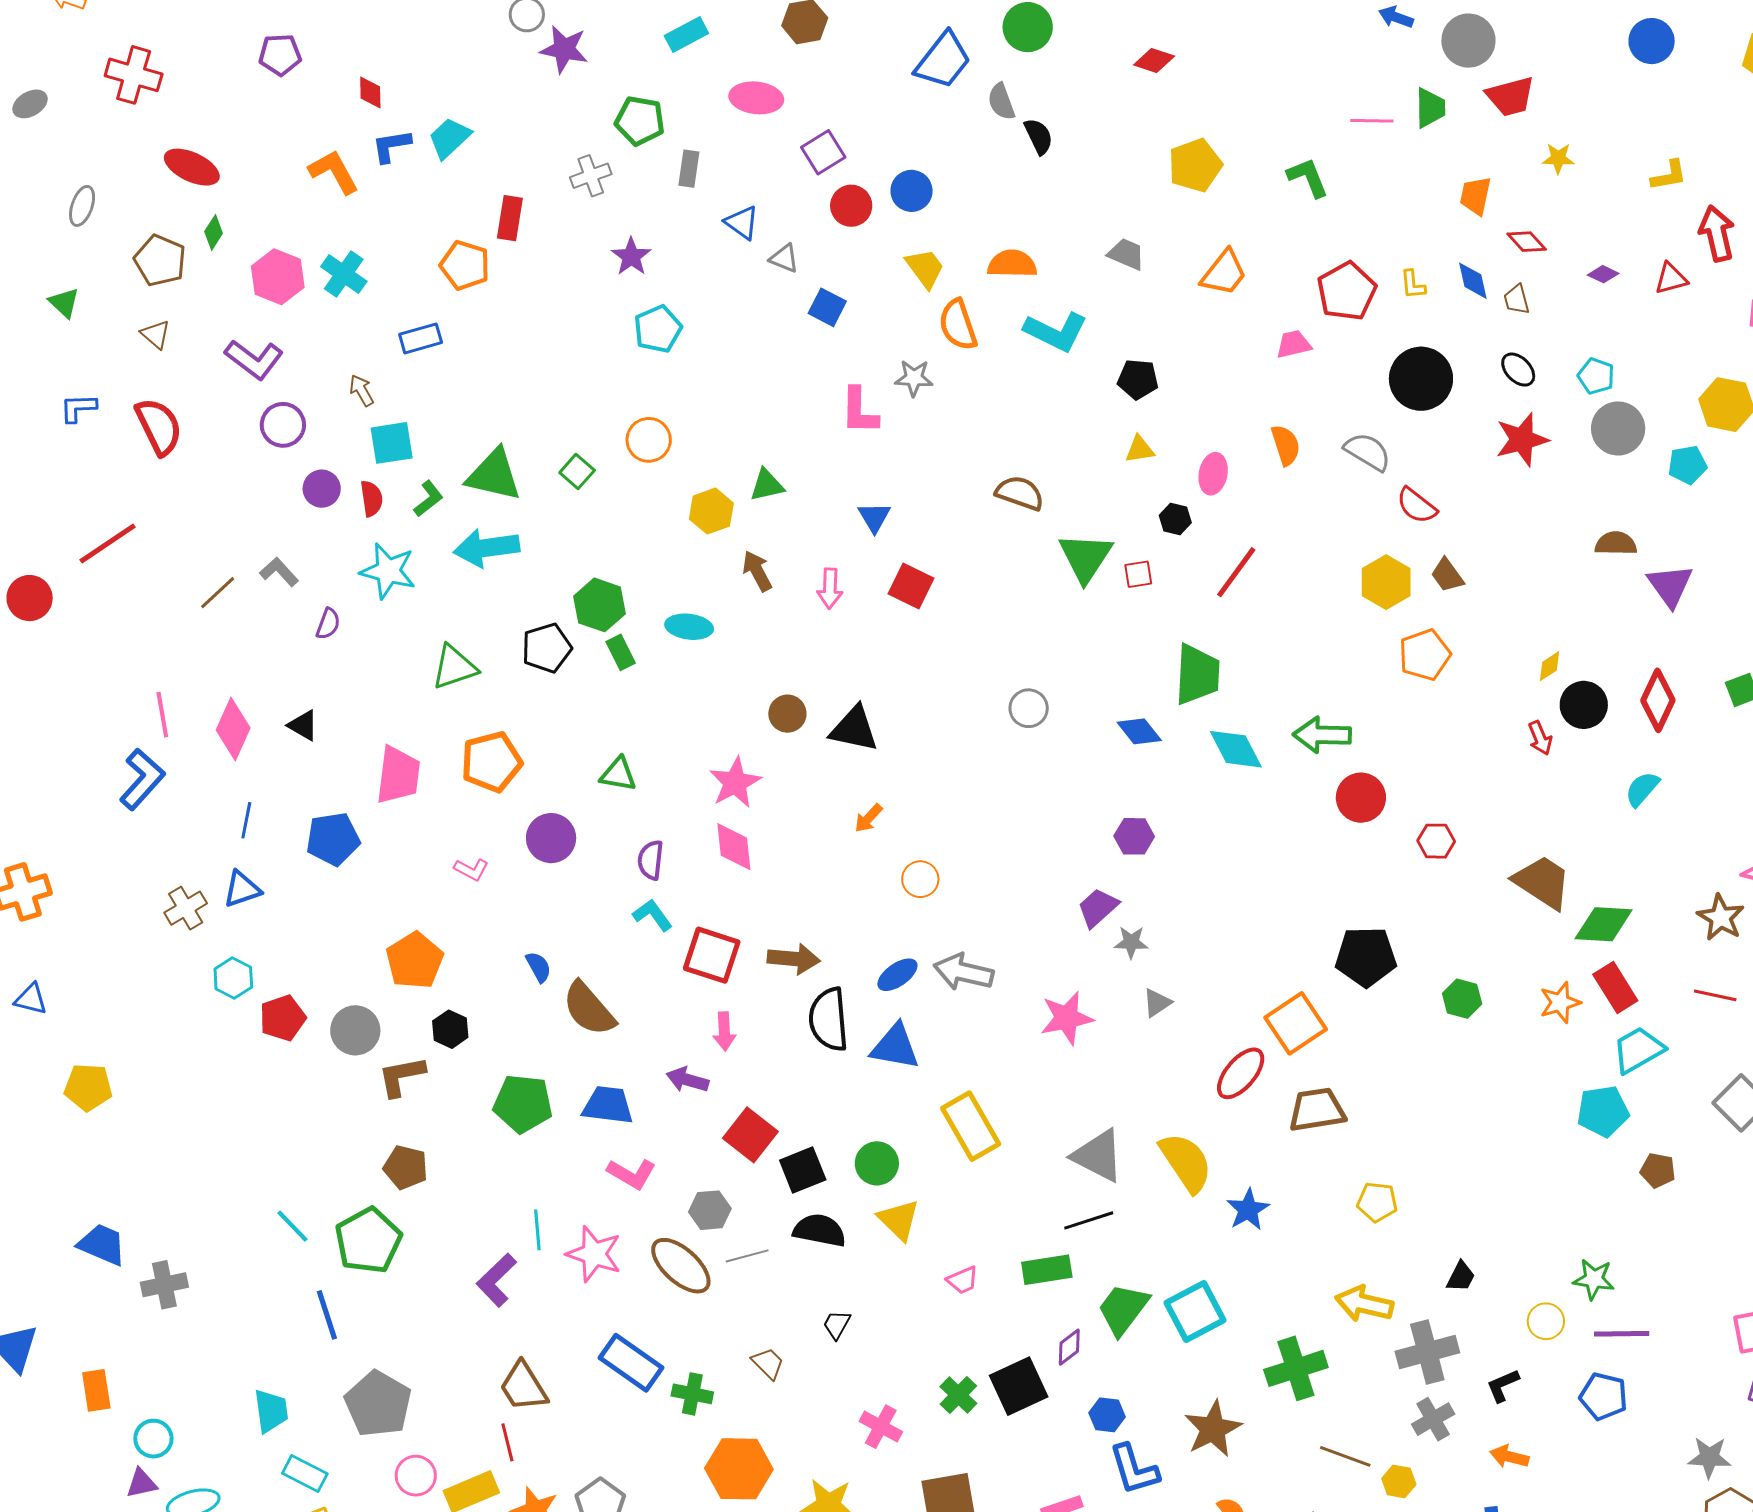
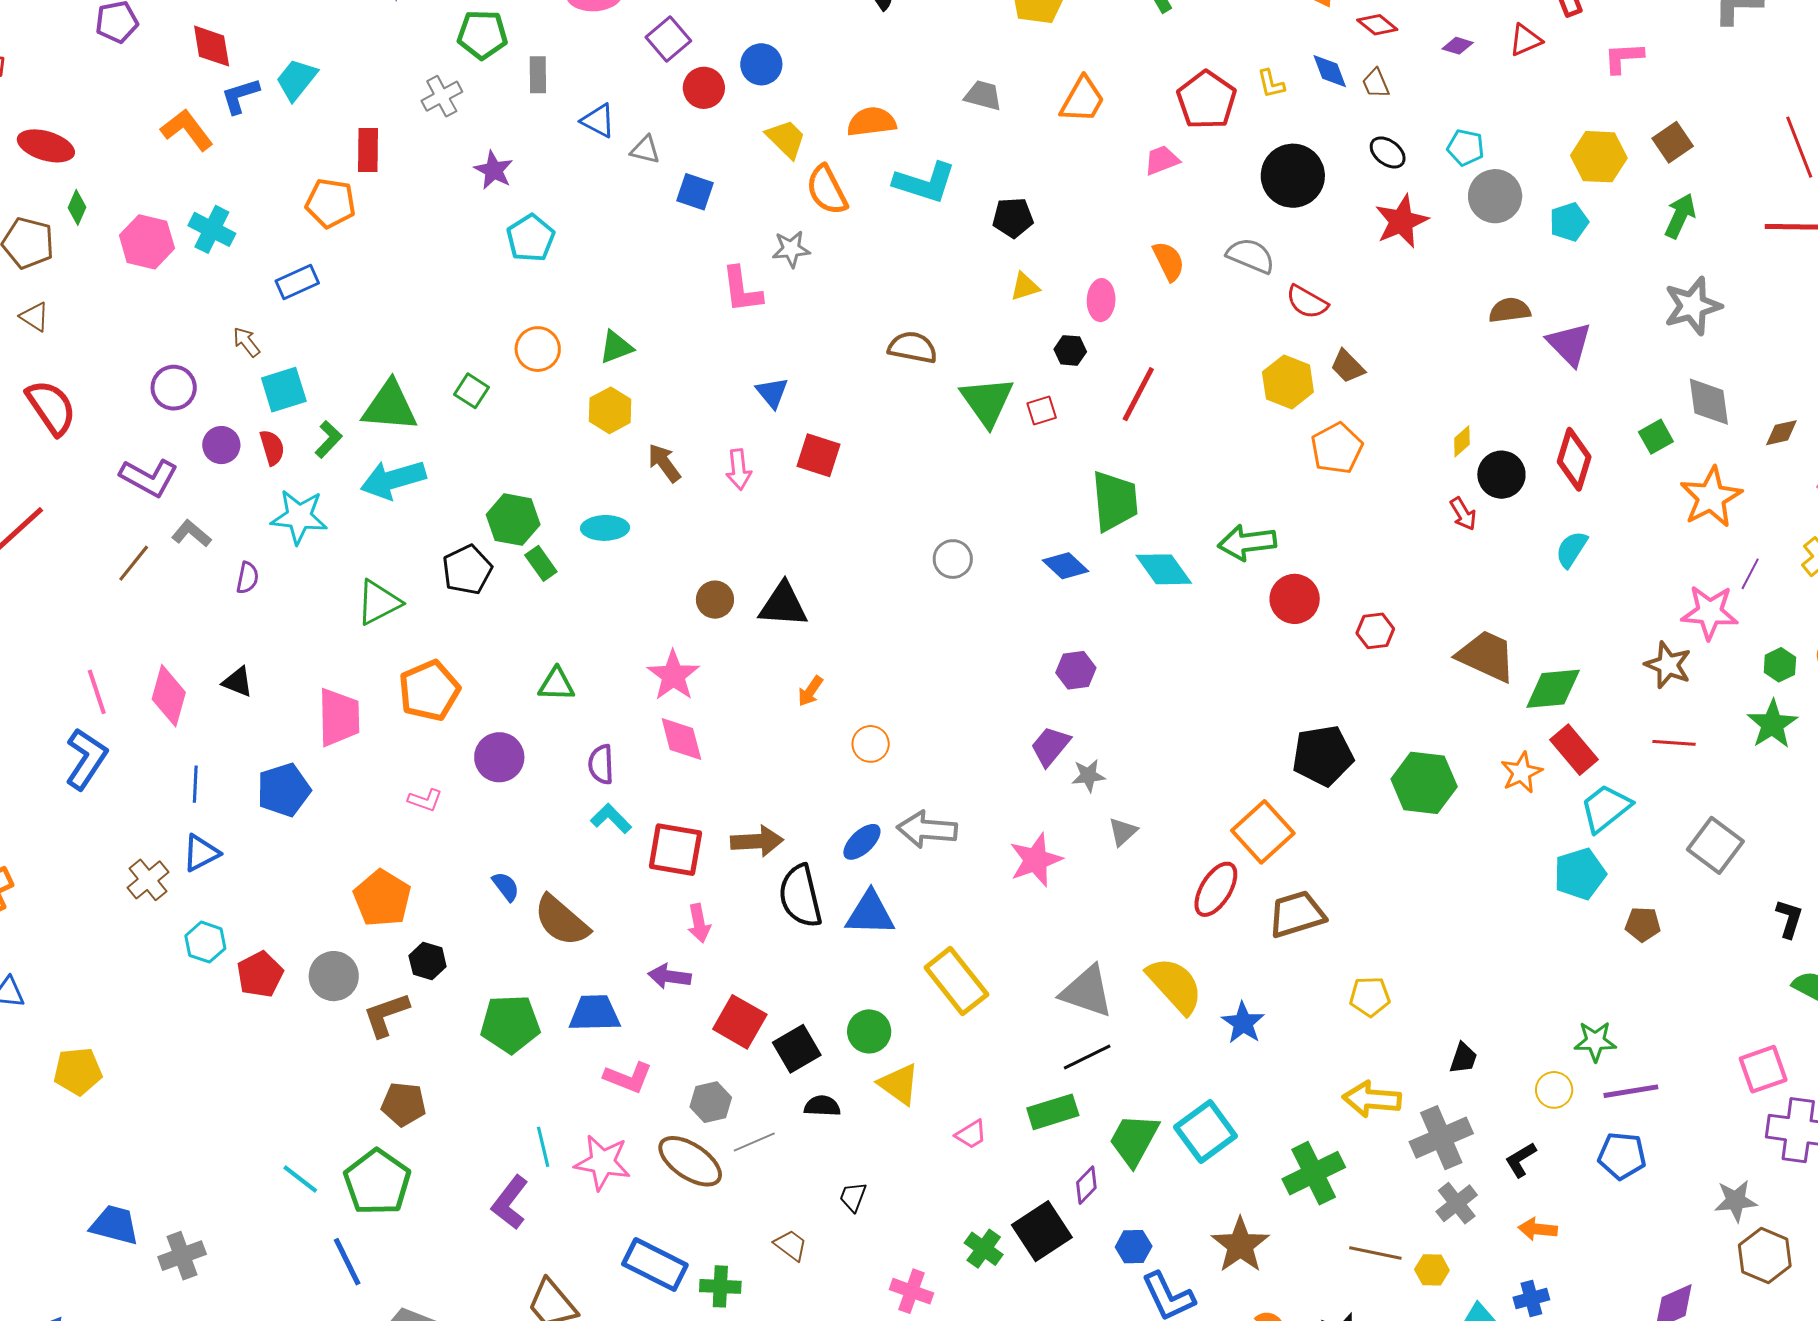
red diamond: (370, 92) -> (212, 46), size x1.4
purple L-shape: (254, 359) -> (149, 478), moved
green triangle: (767, 485) -> (616, 347), moved
green hexagon: (1462, 999) -> (1424, 783), size x1.6
black semicircle: (820, 1230) -> (822, 1106), size x0.7

